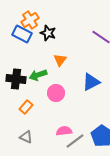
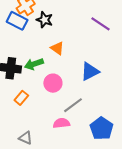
orange triangle: (60, 60) -> (57, 48), turned -32
gray triangle: (26, 137) -> (26, 138), moved
gray line: (75, 141) -> (73, 105), moved

